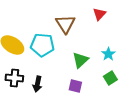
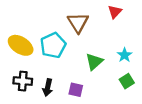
cyan pentagon: (42, 45) -> (53, 45), turned -30
purple square: (75, 86) -> (76, 90), moved

